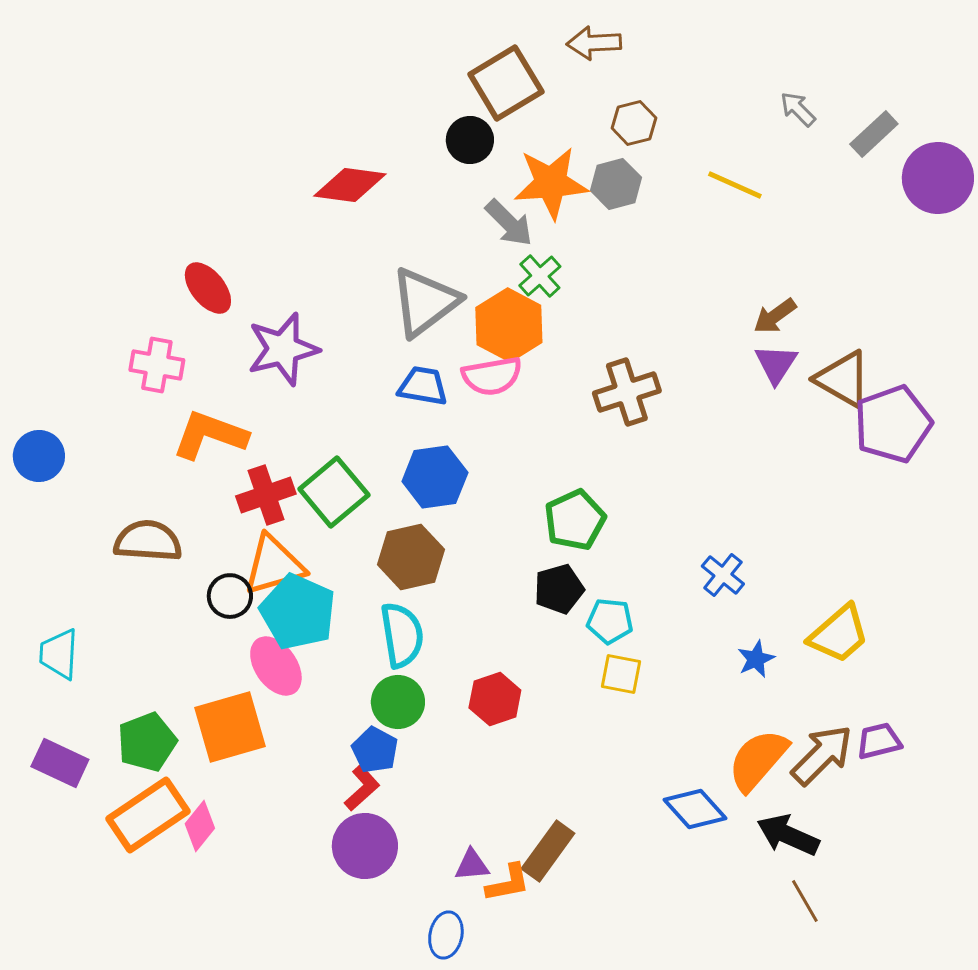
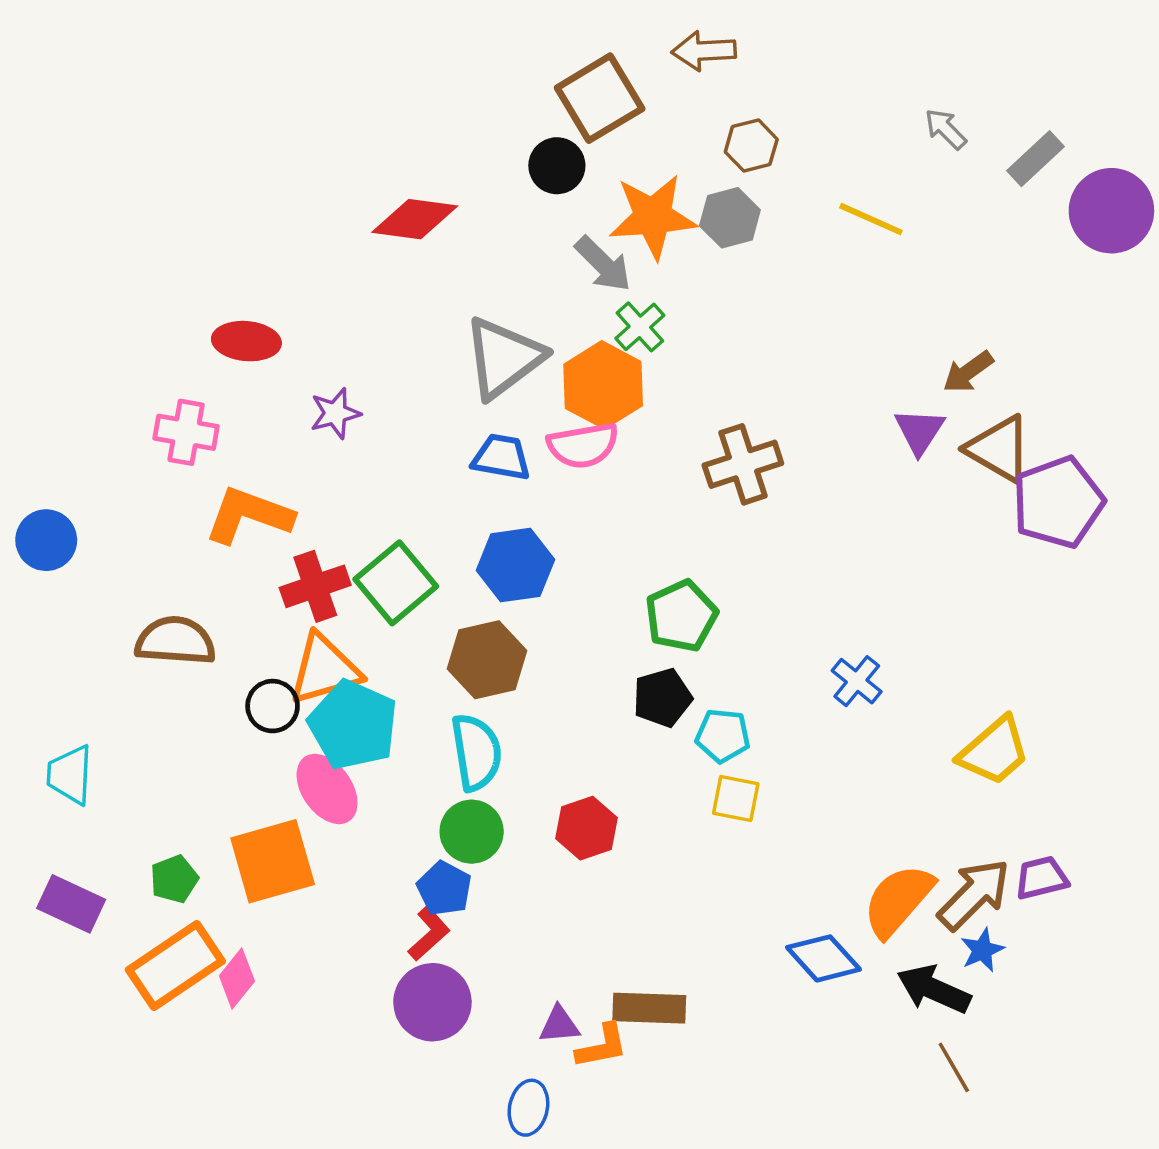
red ellipse: (208, 288) -> (246, 341), turned -46
brown arrow: (775, 316) -> (968, 372), moved
purple star: (283, 349) -> (335, 413), size x0.6
blue star: (756, 659) -> (982, 950), moved
green pentagon: (147, 742) -> (174, 879), size x0.7
brown rectangle: (548, 851) -> (649, 1008), turned 56

